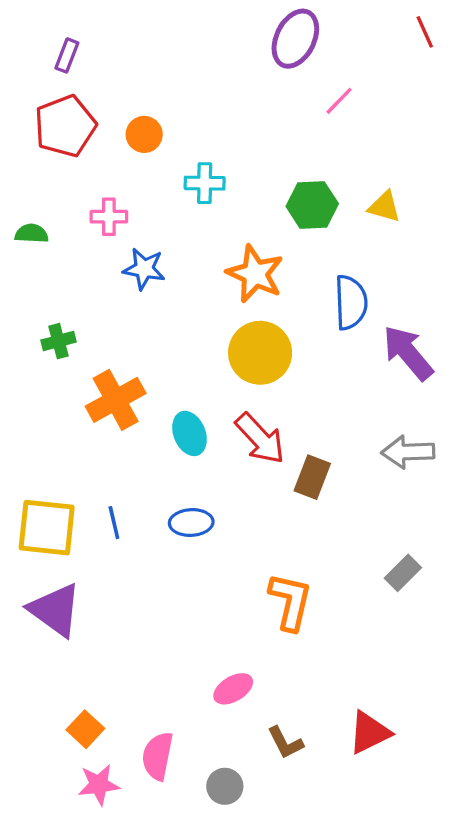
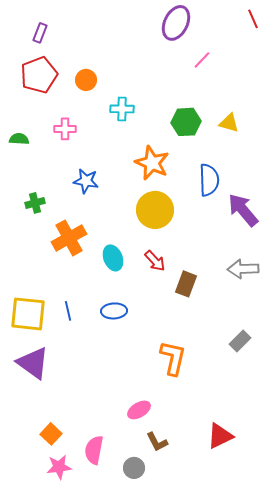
blue star: (144, 269) -> (86, 181), moved
red arrow: (260, 438) -> (155, 261), size x0.7
brown L-shape: (285, 743) -> (157, 442), moved

